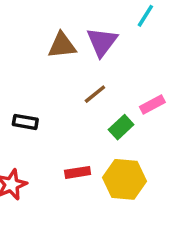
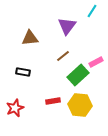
brown triangle: (62, 45) -> (30, 38), moved
green rectangle: (121, 127) -> (78, 75), size x1.5

